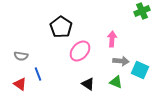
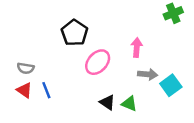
cyan square: (140, 70) -> (171, 85), turned 30
green triangle: (116, 82) -> (129, 104), moved
red triangle: (20, 84) -> (24, 90), moved

